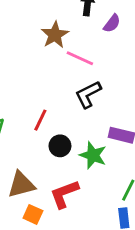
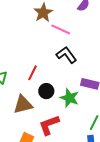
black L-shape: (88, 94) -> (66, 55), turned 80
brown triangle: (21, 185) -> (23, 104), moved

